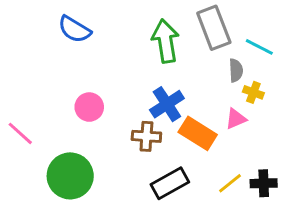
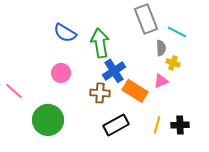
blue semicircle: (75, 29) -> (65, 33), moved
green arrow: (165, 41) -> (100, 43), moved
yellow line: (230, 183) -> (157, 125), turned -36

